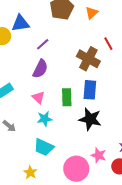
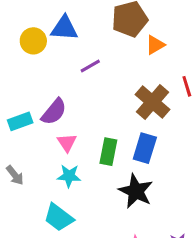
orange triangle: (92, 13) -> (155, 45), moved
purple semicircle: (40, 69) -> (54, 112), moved

